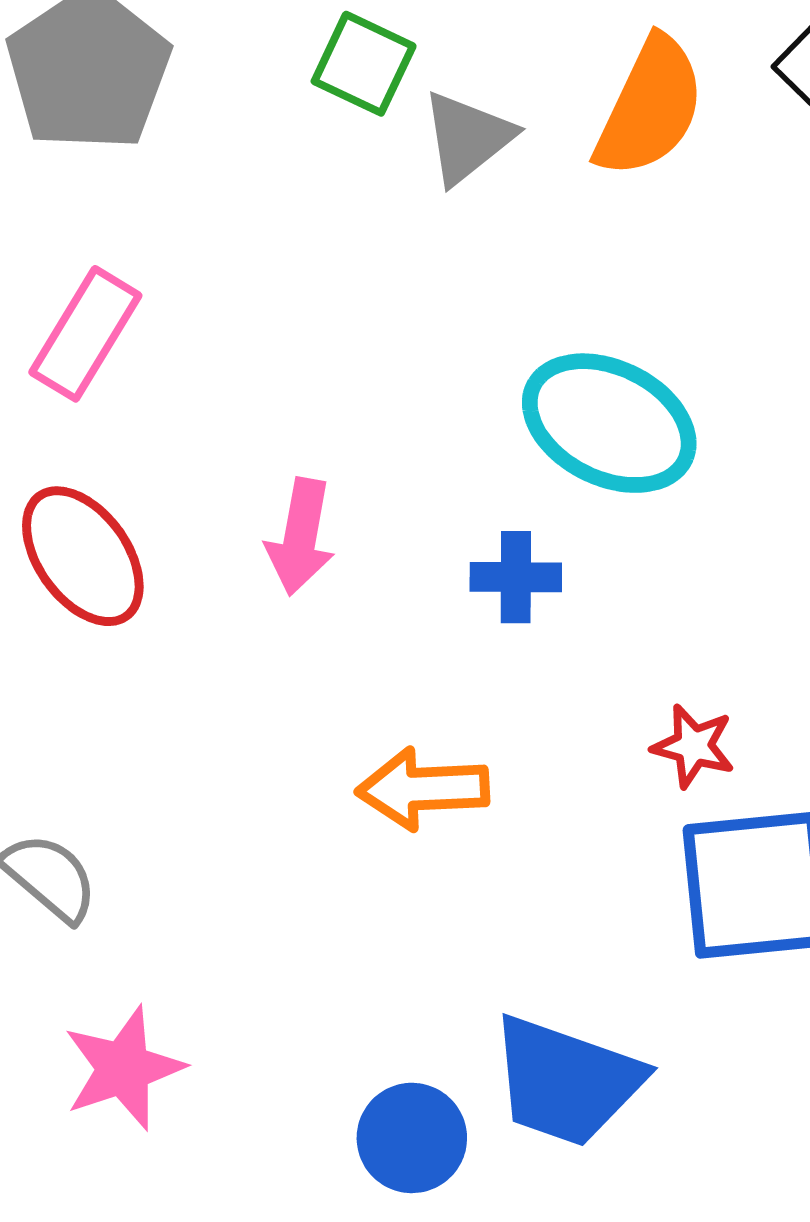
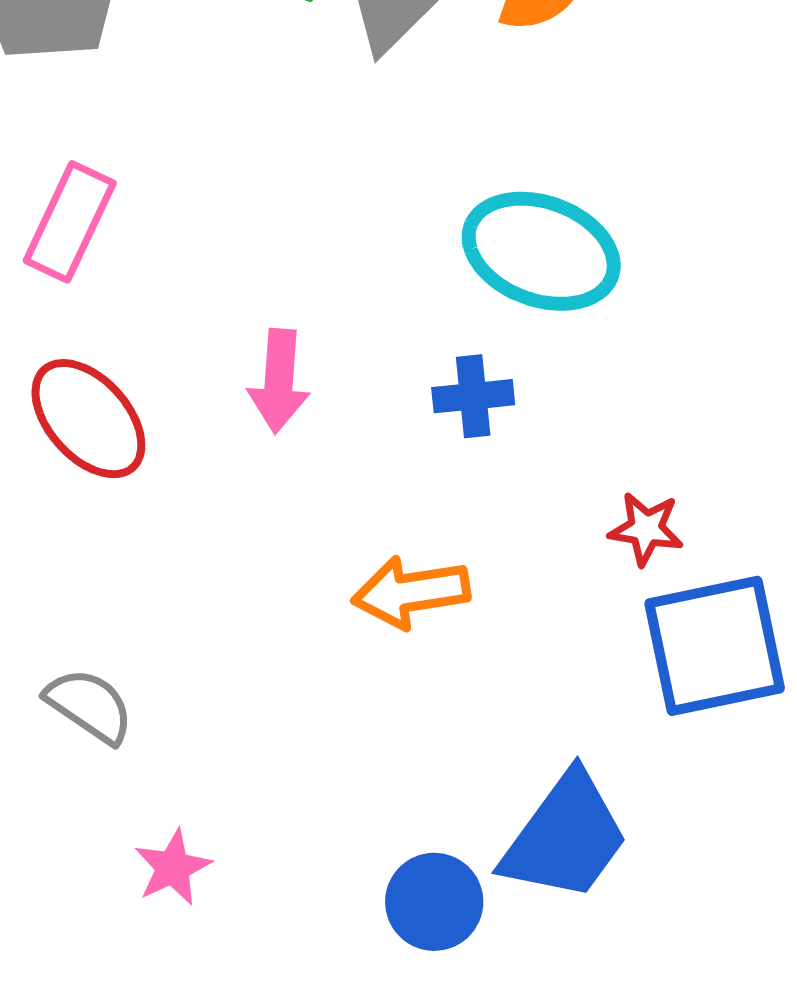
pink star: (123, 1068) -> (173, 867), size x0.7
blue trapezoid: (566, 1081) -> (565, 837), turned -67

